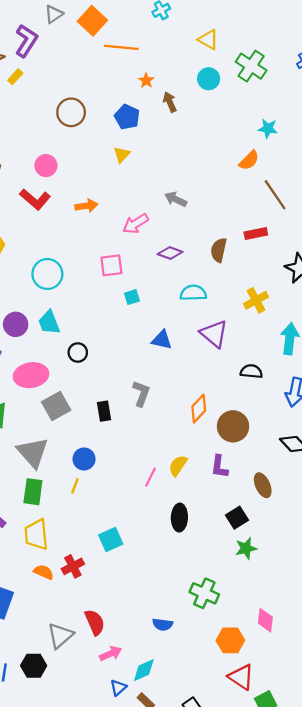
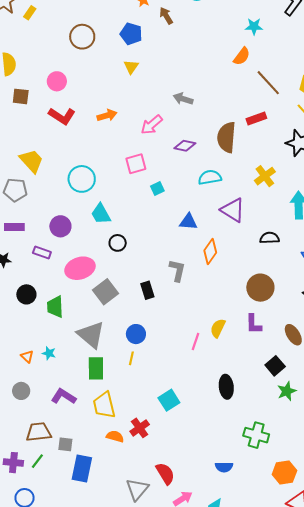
pink circle: (46, 166) -> (57, 81), moved
brown semicircle: (219, 250) -> (226, 137), size x1.4
cyan trapezoid: (49, 323) -> (101, 214), moved
orange diamond: (199, 409) -> (210, 251), moved
black ellipse: (179, 518) -> (226, 387), moved

